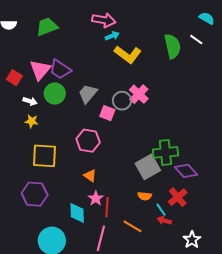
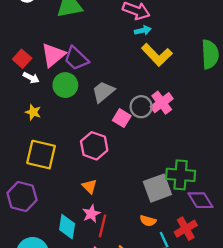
white arrow: (30, 101) -> (31, 78), moved

